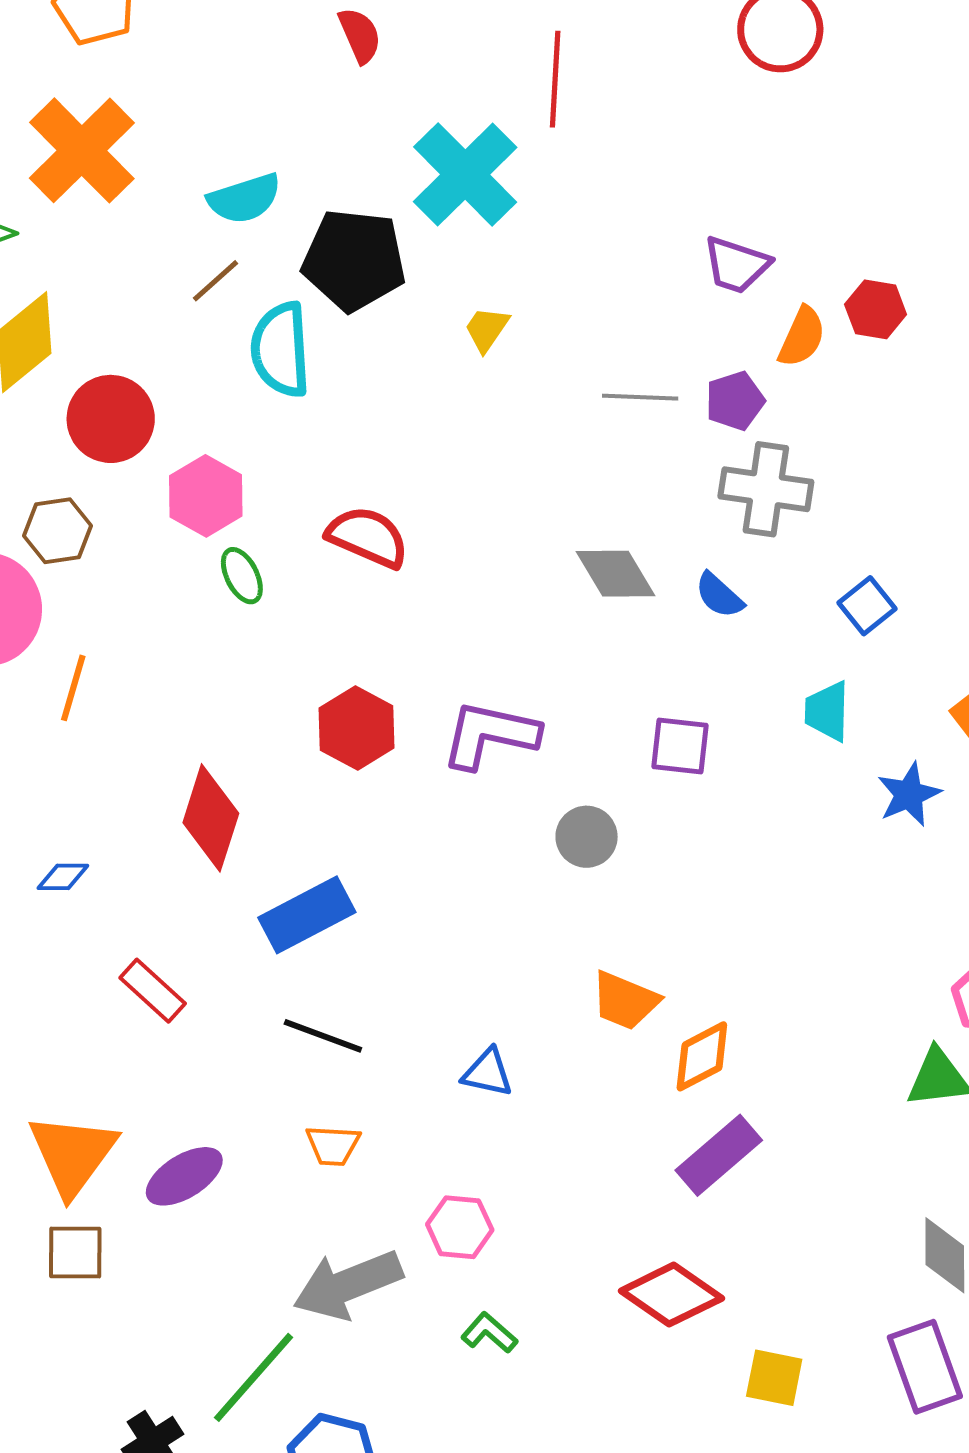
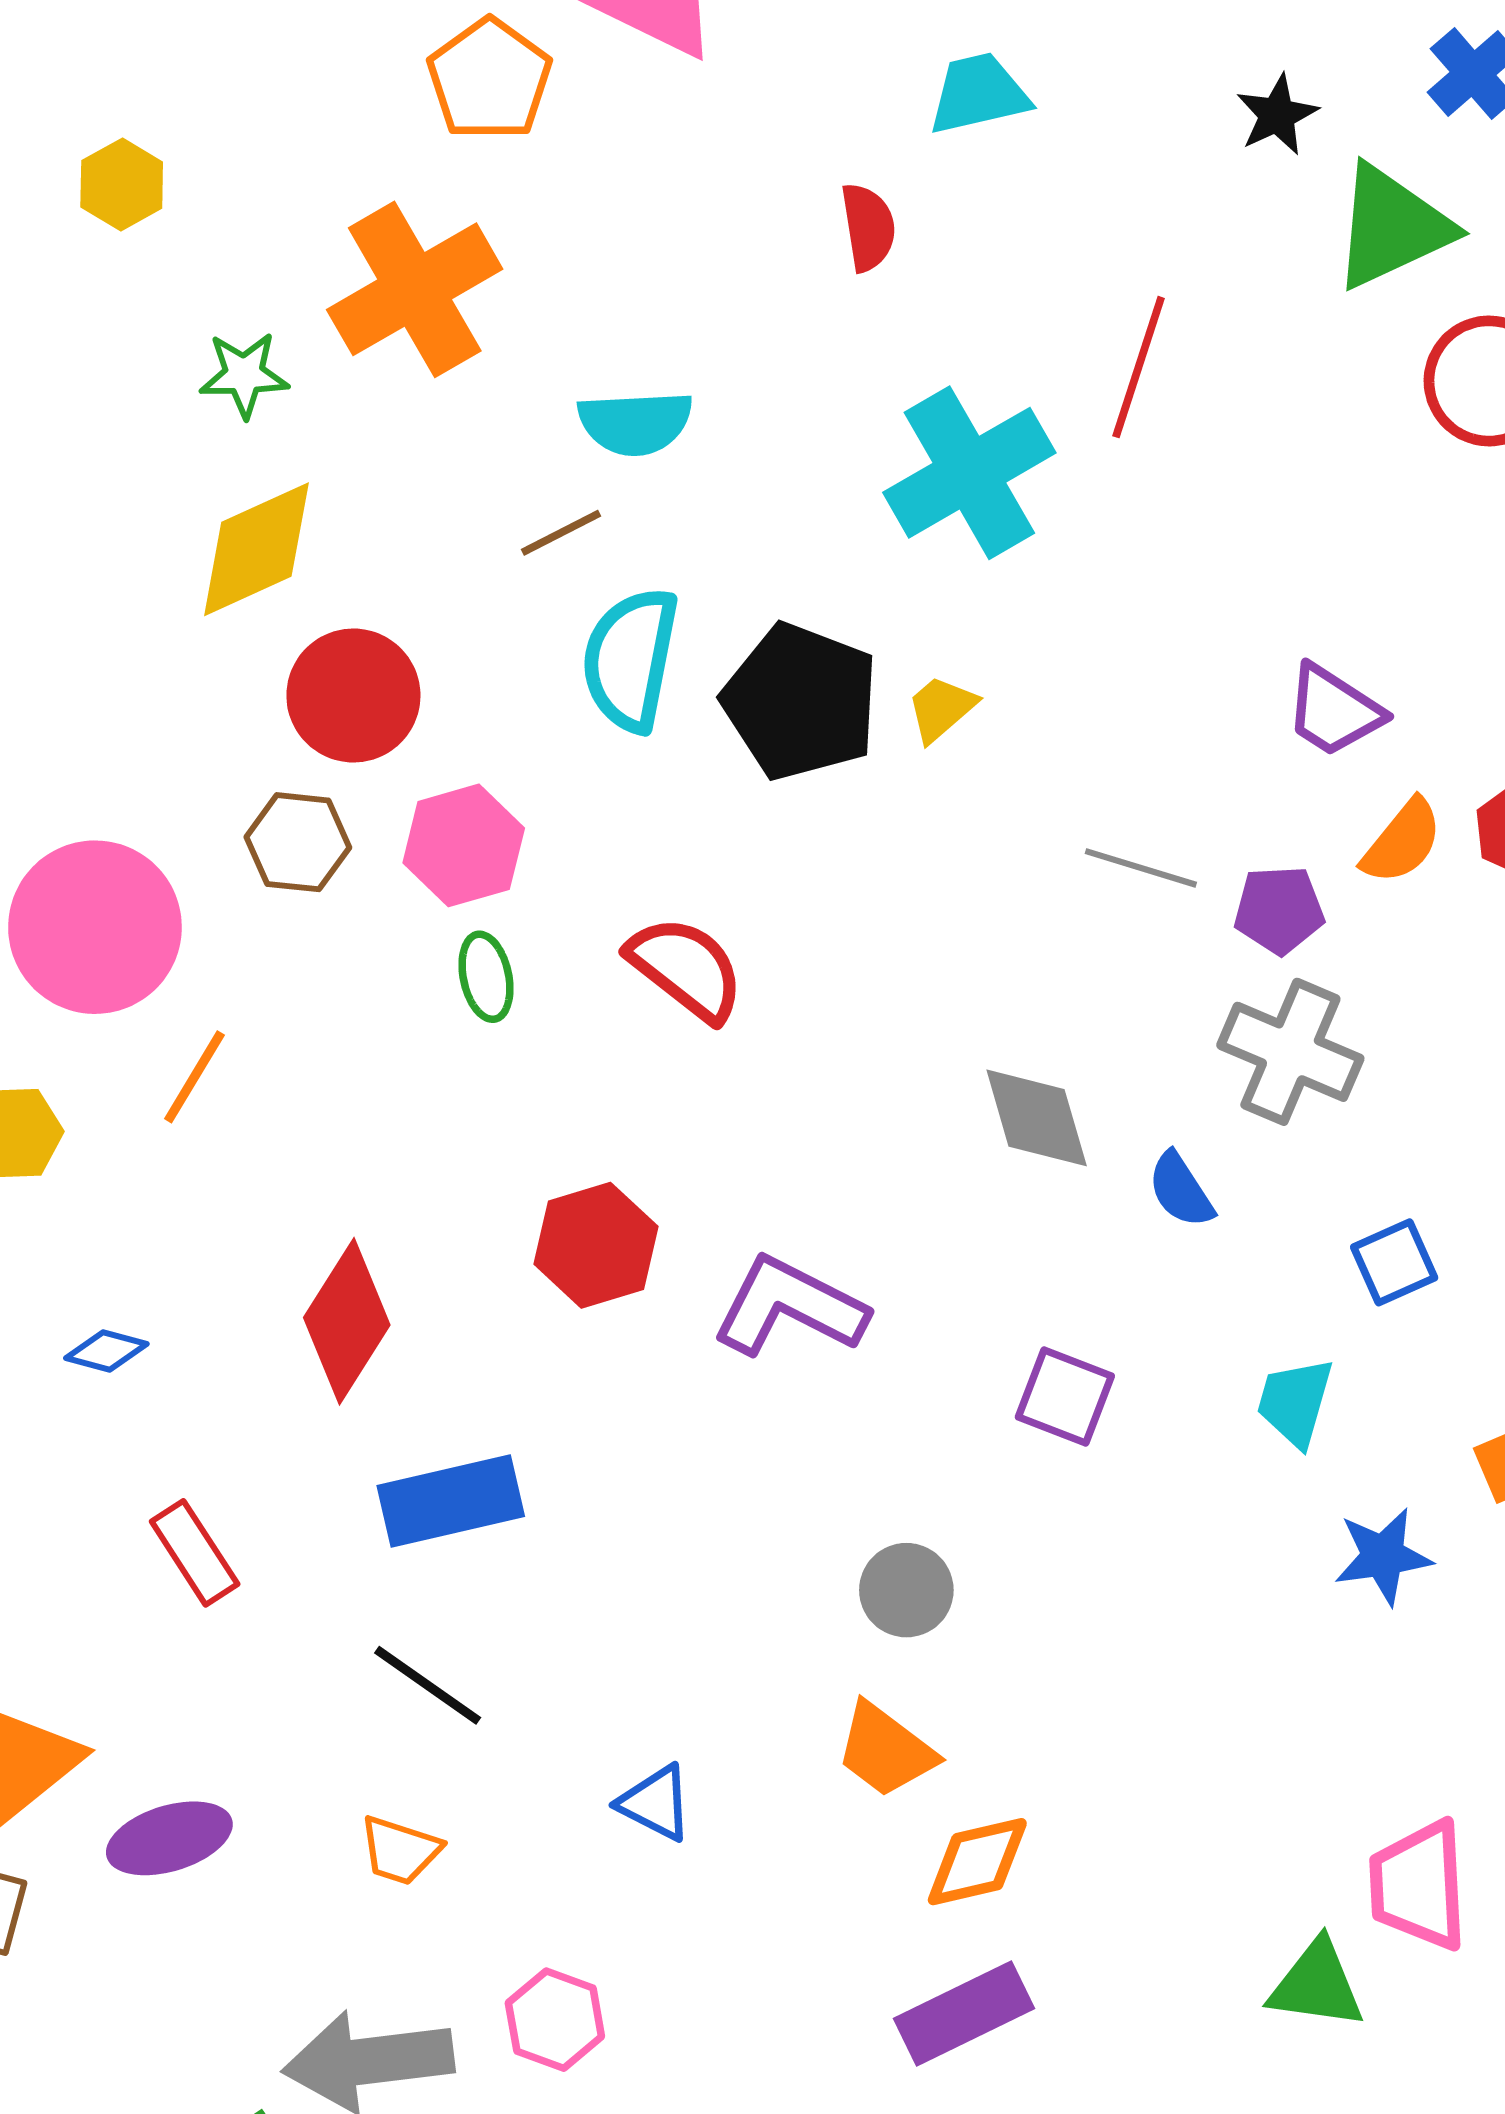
black pentagon: (354, 260) -> (801, 702), moved
brown hexagon: (58, 531) -> (298, 842), moved
gray circle: (587, 837) -> (906, 1590), moved

